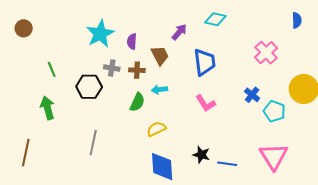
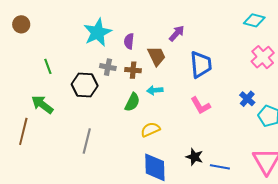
cyan diamond: (215, 19) -> (254, 20), moved
green arrow: (47, 108) -> (42, 105), turned -40
brown line: (26, 153) -> (23, 131), moved

